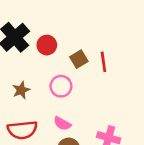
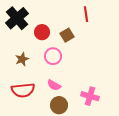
red circle: (47, 45) -> (42, 32), moved
red line: (103, 62) -> (86, 14), moved

